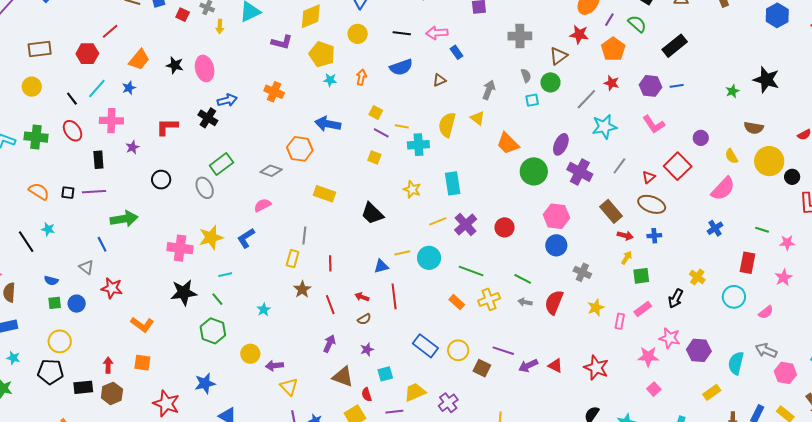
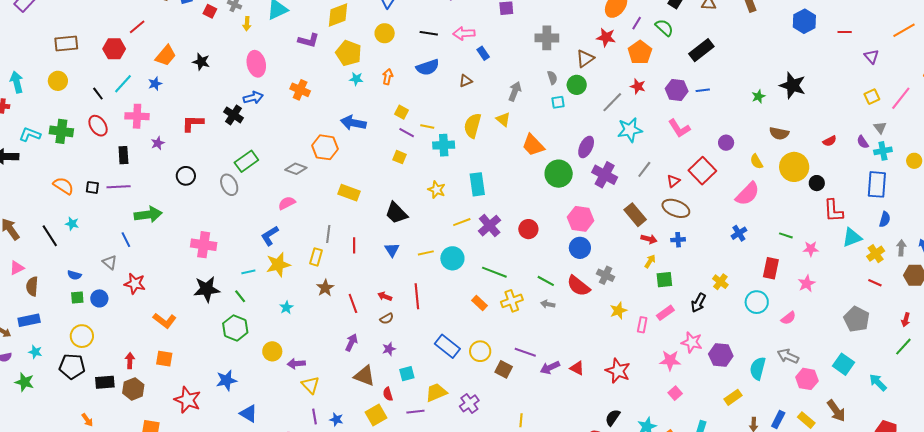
pink ellipse: (205, 68) -> (256, 64), moved
yellow star: (211, 237) -> (278, 265), moved
red line: (330, 263) -> (354, 245), moved
blue triangle: (381, 266) -> (392, 250), moved, turned -49
red semicircle: (554, 302) -> (578, 286), moved, turned -75

